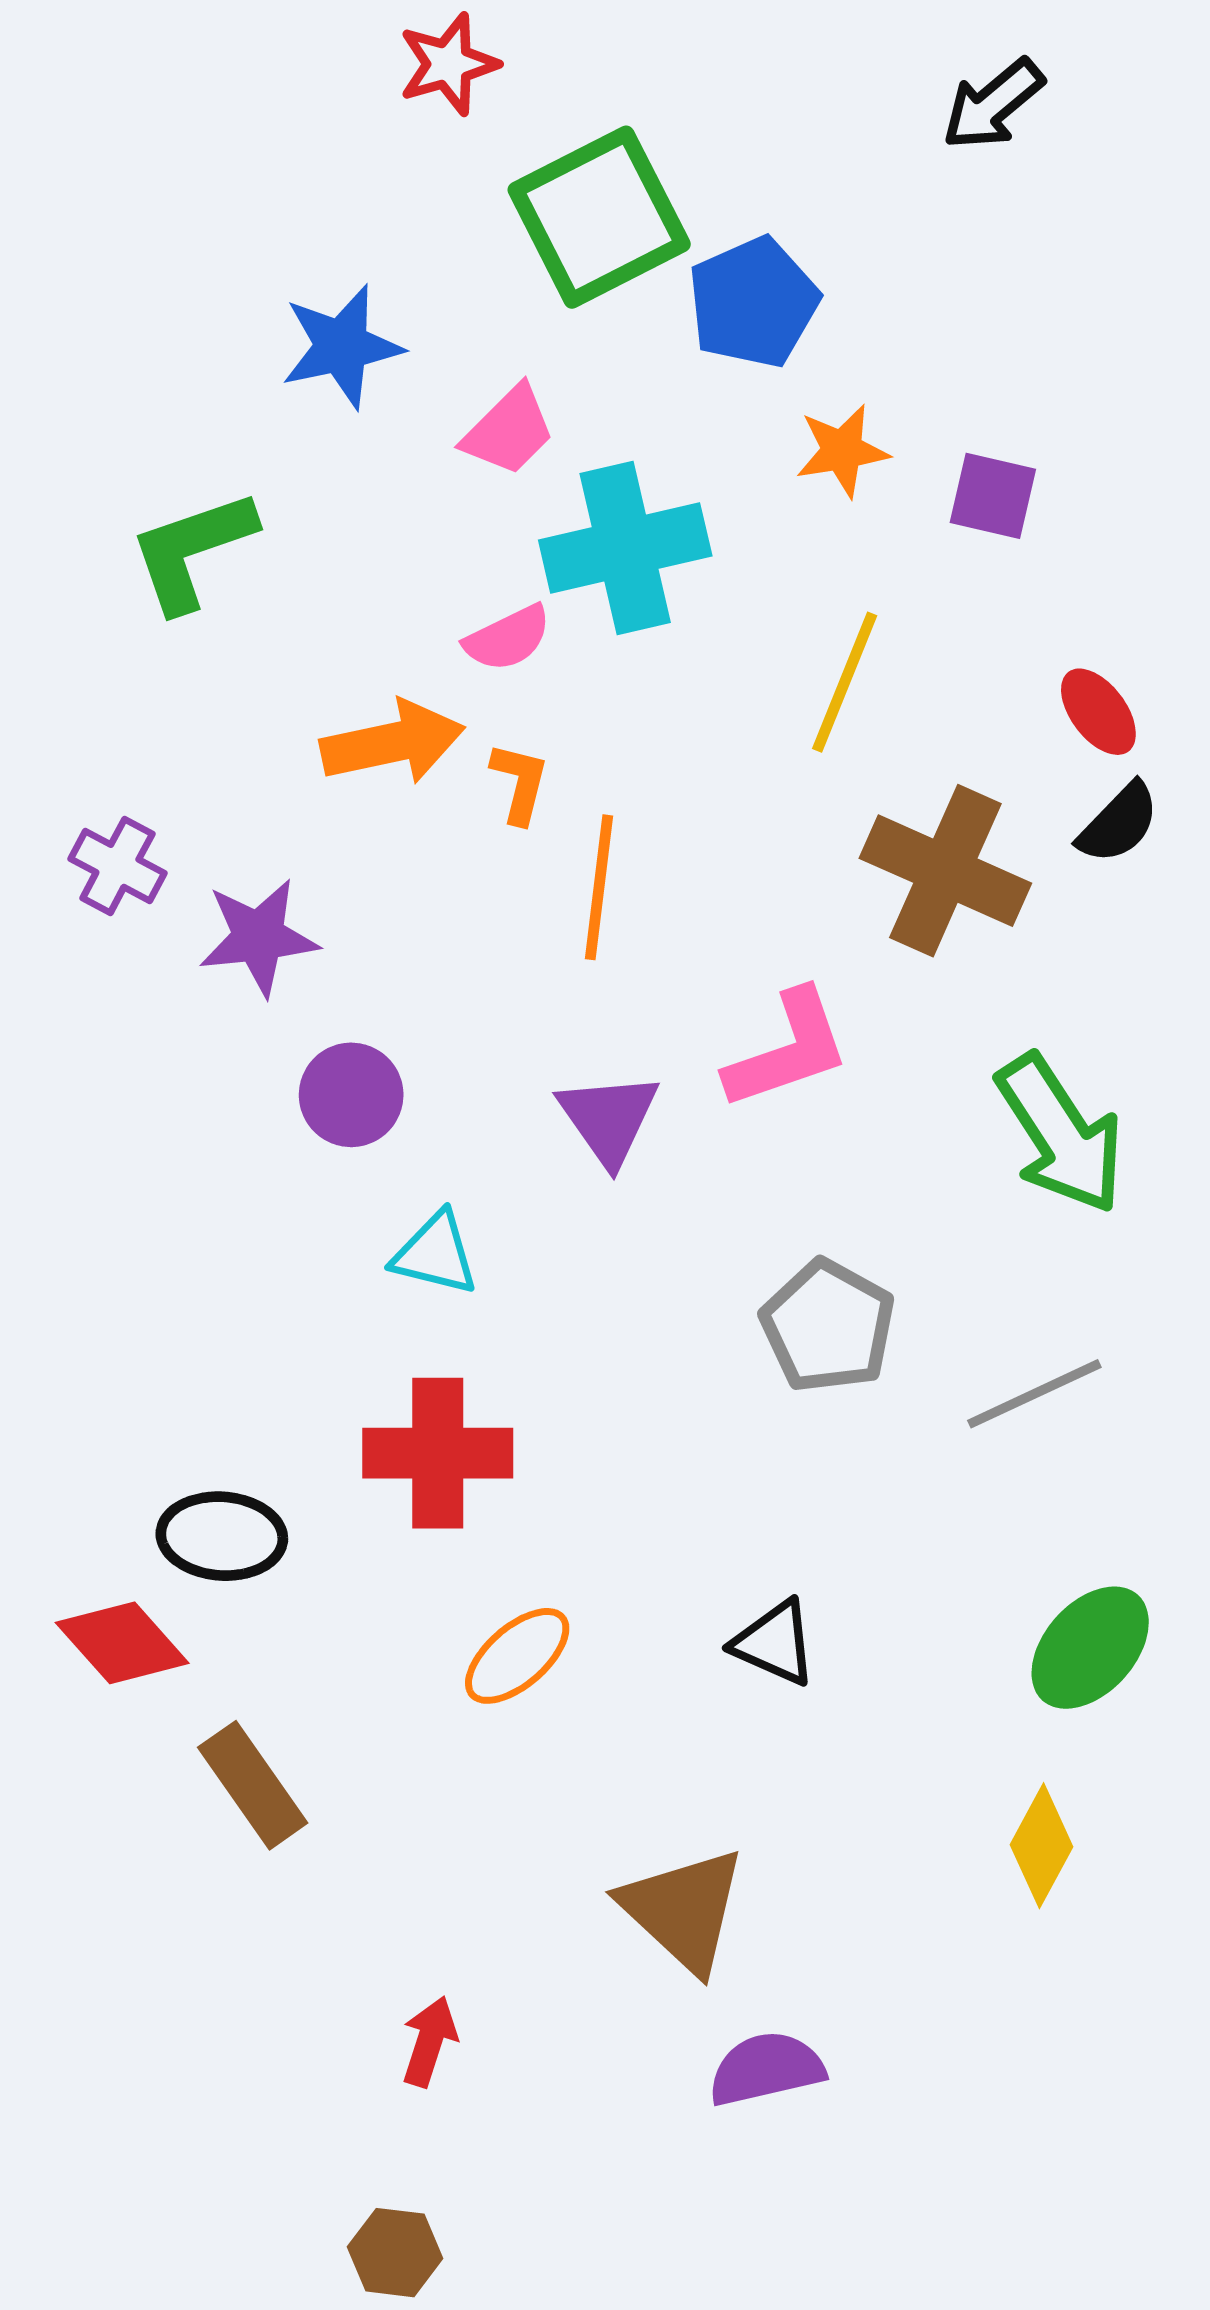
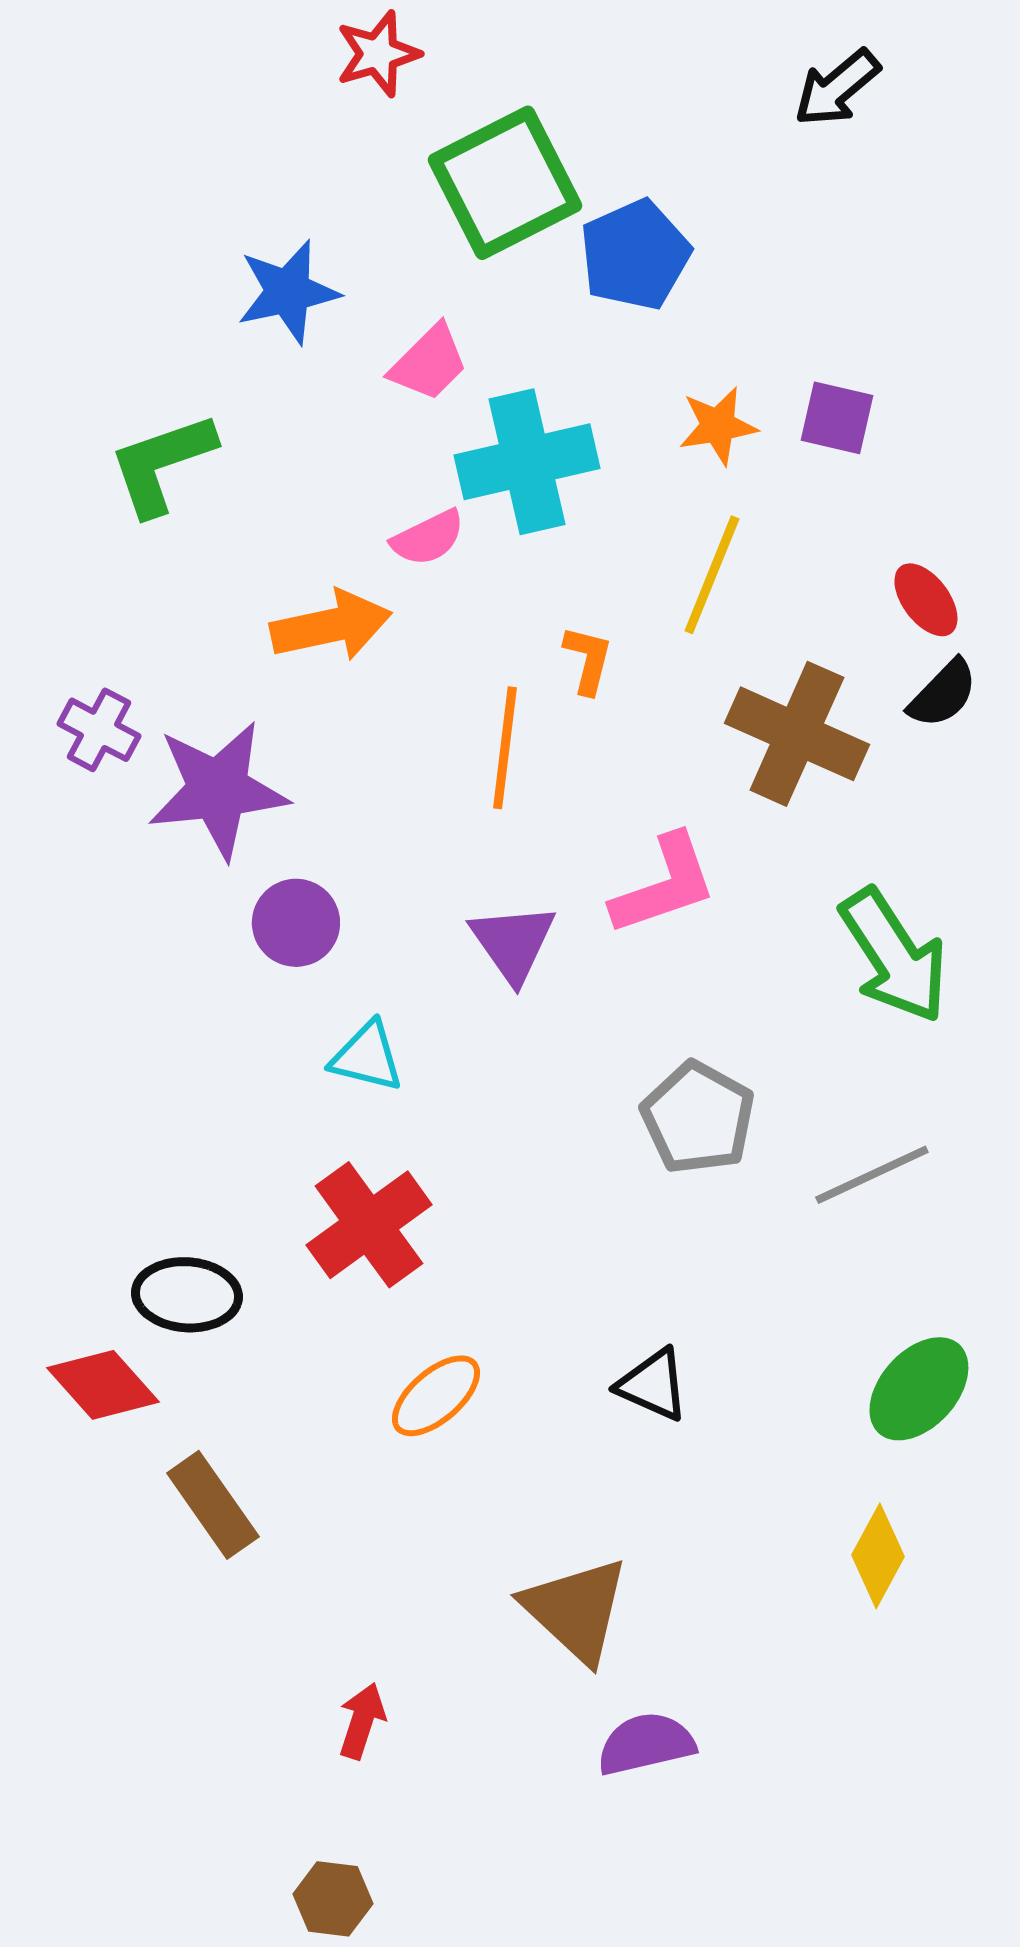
orange star: (842, 451) -> (718, 426), moved
orange L-shape: (520, 783) -> (588, 660), moved
purple star: (259, 937) -> (218, 790), size x1.4
red cross: (438, 1453) -> (369, 1225), turned -36

